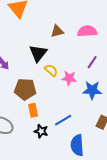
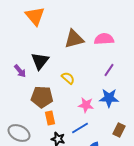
brown triangle: (57, 31) -> (74, 39), size x1.5
black triangle: (38, 53) -> (40, 61), moved
pink star: (69, 78) -> (86, 105), moved

